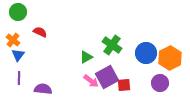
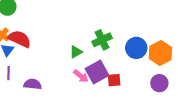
red semicircle: (40, 32) -> (20, 39), moved, size x1.6
green cross: (112, 45) -> (102, 40), turned 30
purple circle: (160, 83) -> (159, 83), moved

